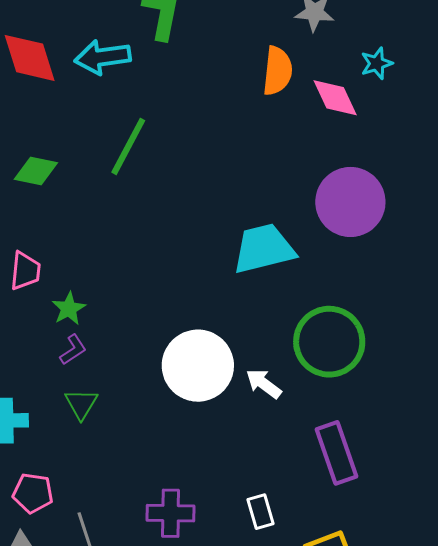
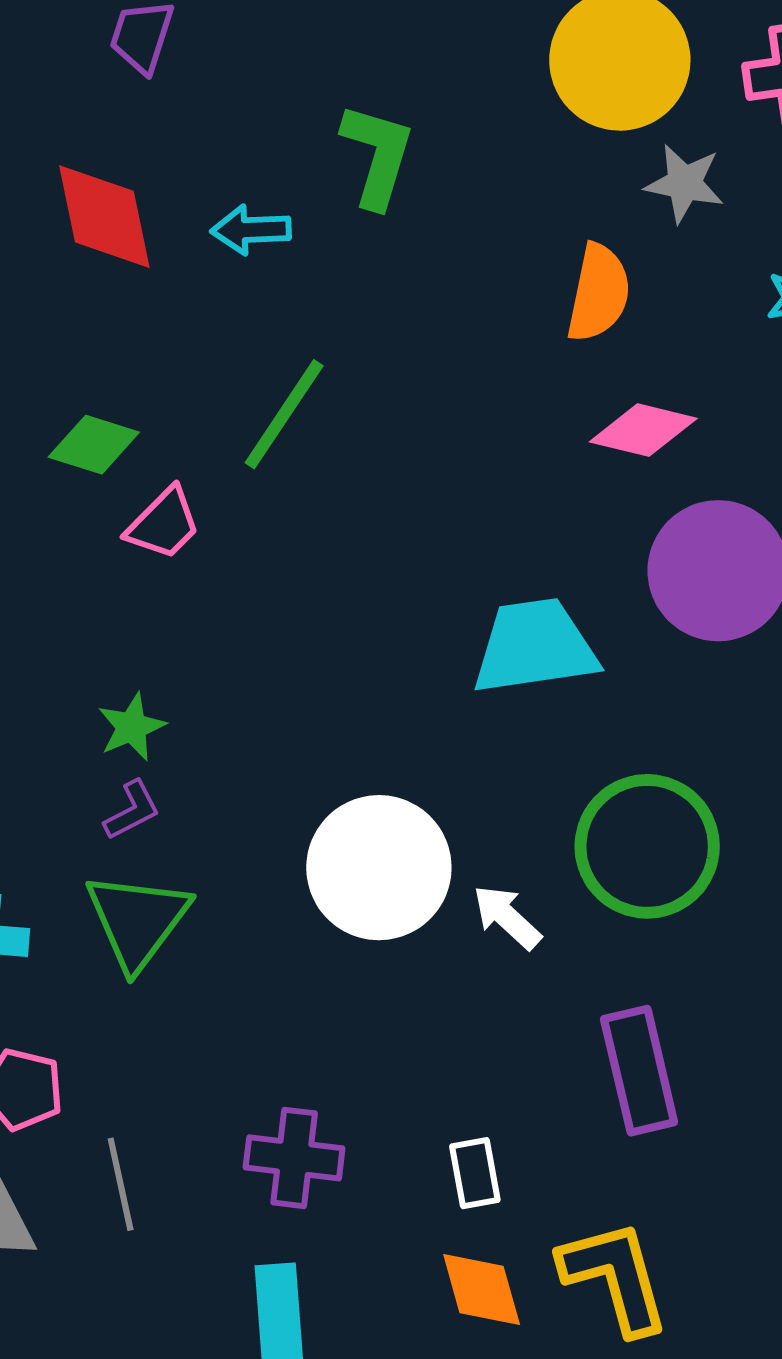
cyan arrow: (103, 57) -> (251, 230), size x0.7
pink diamond: (335, 98) -> (643, 430), moved, turned -57
pink trapezoid: (25, 271) -> (164, 524), moved, turned 33
green triangle: (81, 404) -> (137, 920), size x1.6

